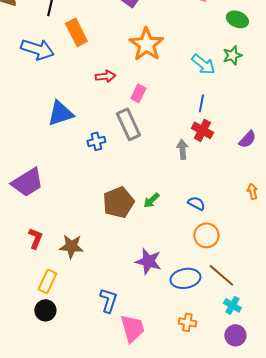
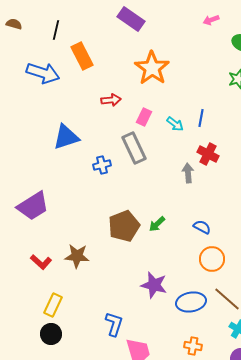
cyan arrow: (203, 64) -> (175, 124), moved, size x0.7
blue line: (201, 103) -> (201, 118), moved
red L-shape: (35, 238) -> (41, 262), turned 110
brown star: (71, 246) -> (77, 256), moved

